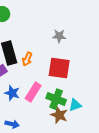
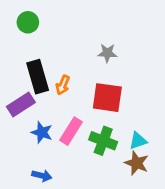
cyan triangle: (75, 105) -> (138, 141), moved
brown star: (59, 115) -> (137, 163), moved

